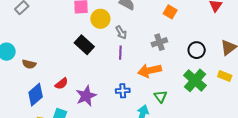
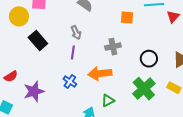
orange square: (170, 12) -> (127, 18), turned -32
yellow circle: (100, 19) -> (19, 16), moved
blue cross: (123, 91) -> (70, 81), moved, turned 32
green triangle: (161, 96) -> (108, 101), turned 32

